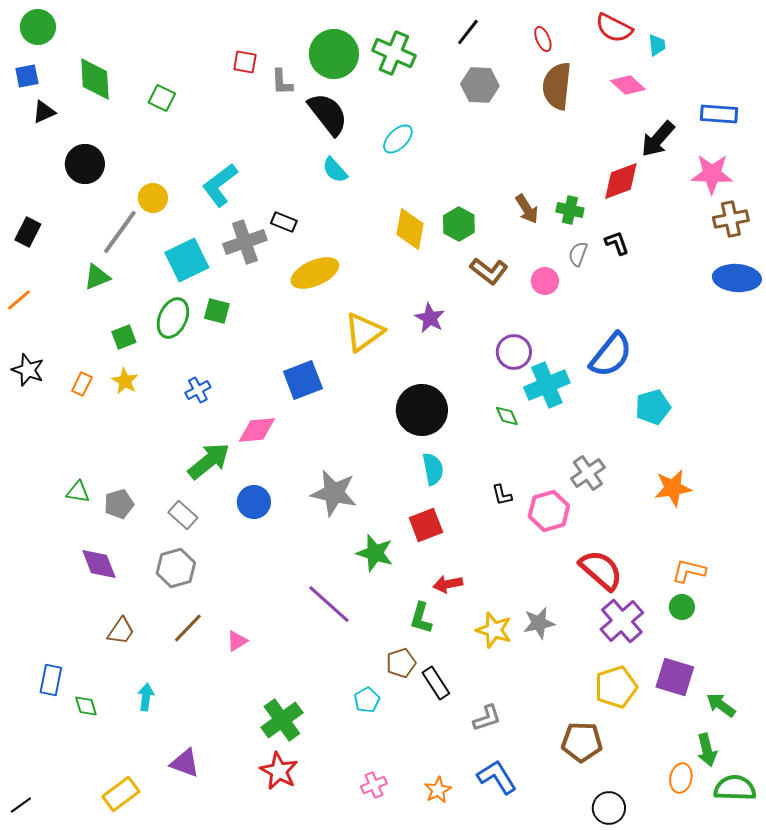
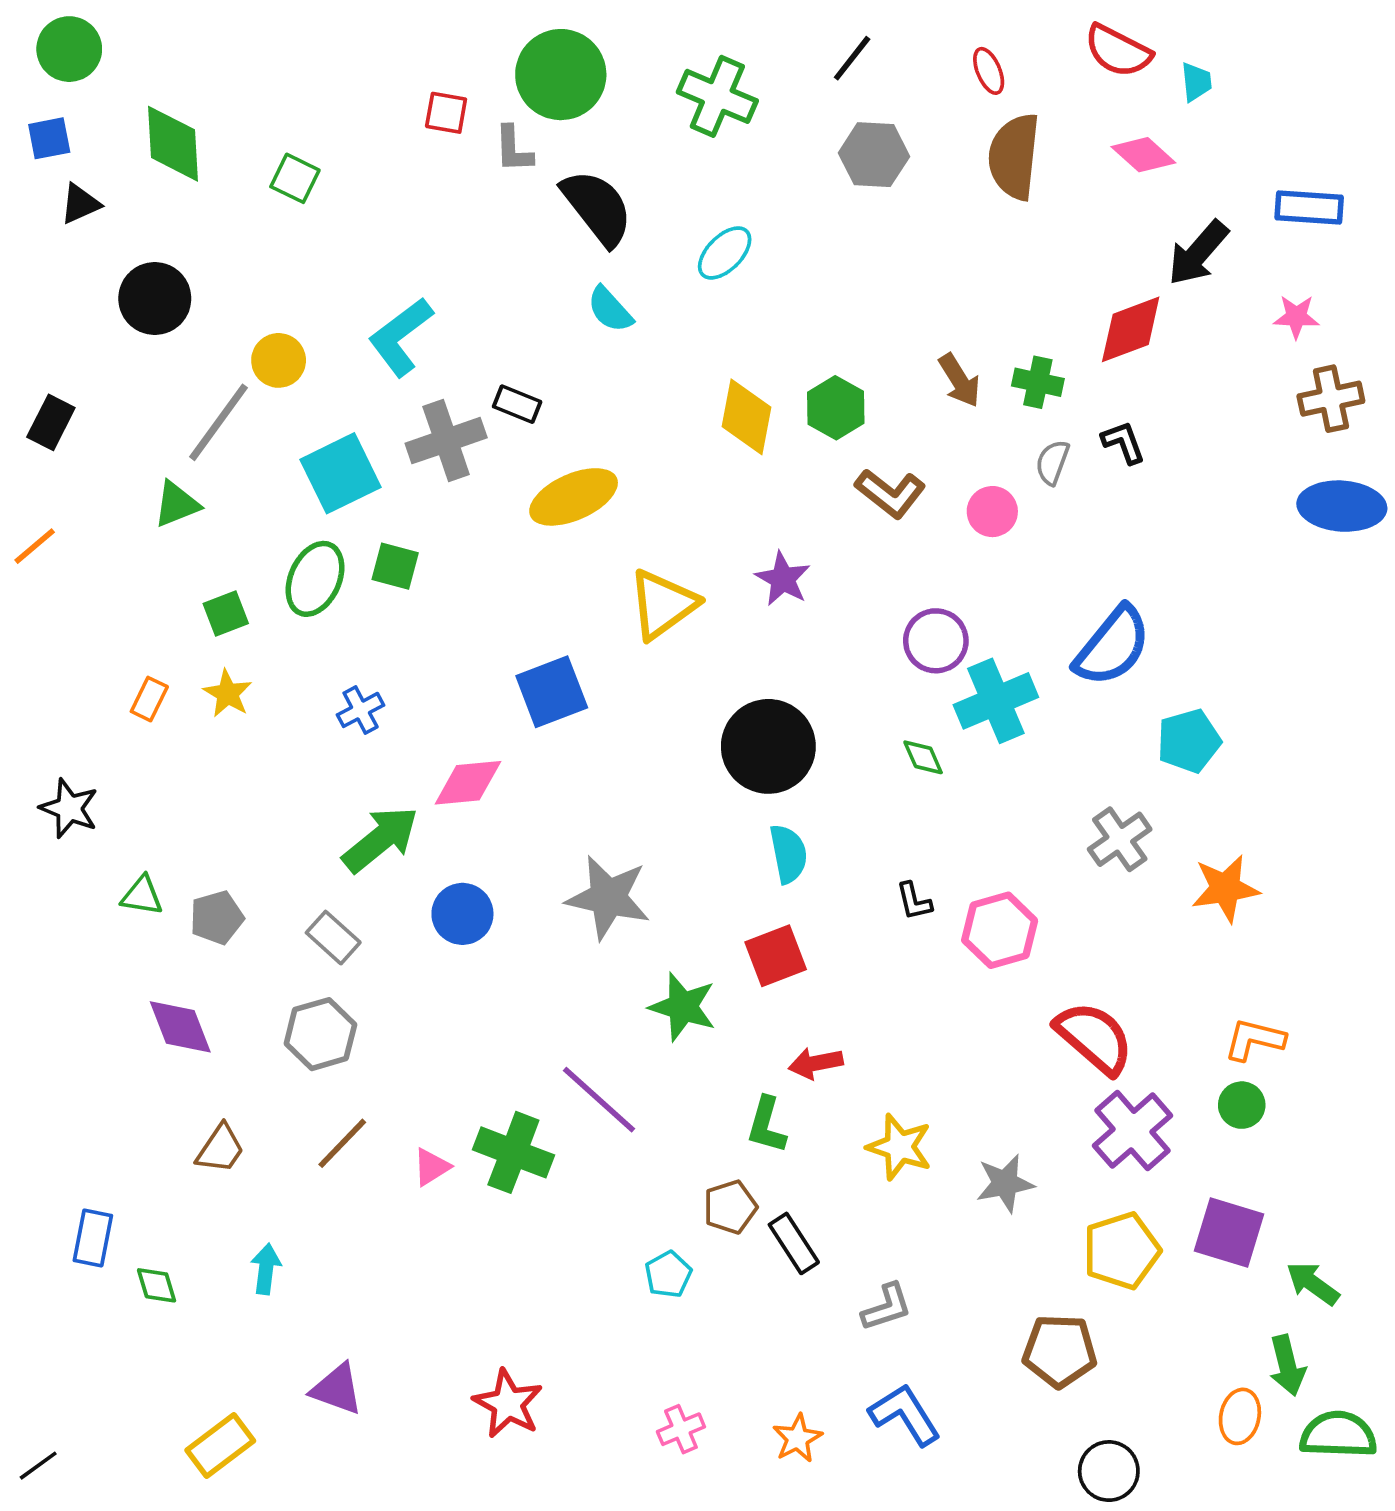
green circle: (334, 54) -> (561, 75), moved
pink star: (712, 174) -> (1296, 317), size x0.6
black star: (28, 370) -> (69, 808), moved
gray cross: (588, 473) -> (1120, 839), moved
gray star: (539, 623) -> (1005, 1183), moved
green cross: (282, 720) -> (513, 1152), moved, turned -33

